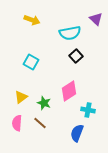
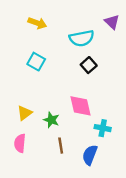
cyan square: (31, 62) -> (36, 62), moved
pink diamond: (69, 91) -> (80, 106), turned -70
brown line: (40, 123) -> (61, 146), moved, turned 40

